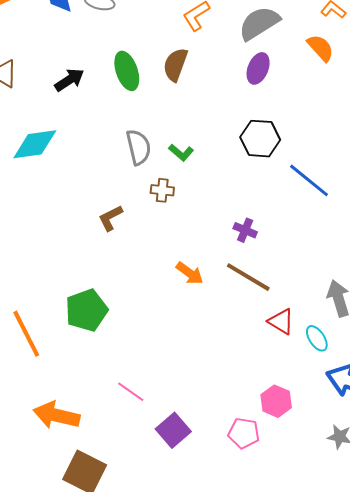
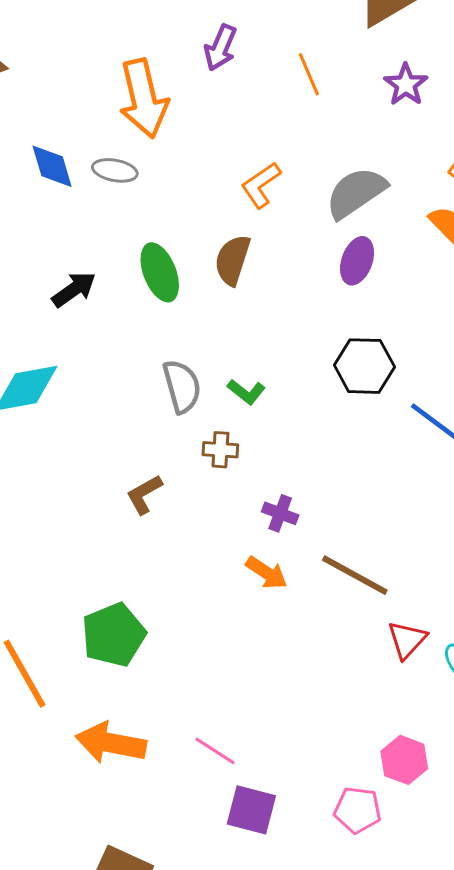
purple cross: (245, 230) -> (280, 513), moved
red triangle: (281, 321) -> (407, 640), turned 44
pink line: (131, 392) -> (215, 751), moved
orange arrow: (57, 415) -> (111, 743), moved
purple square: (173, 430) -> (251, 810), turned -32

